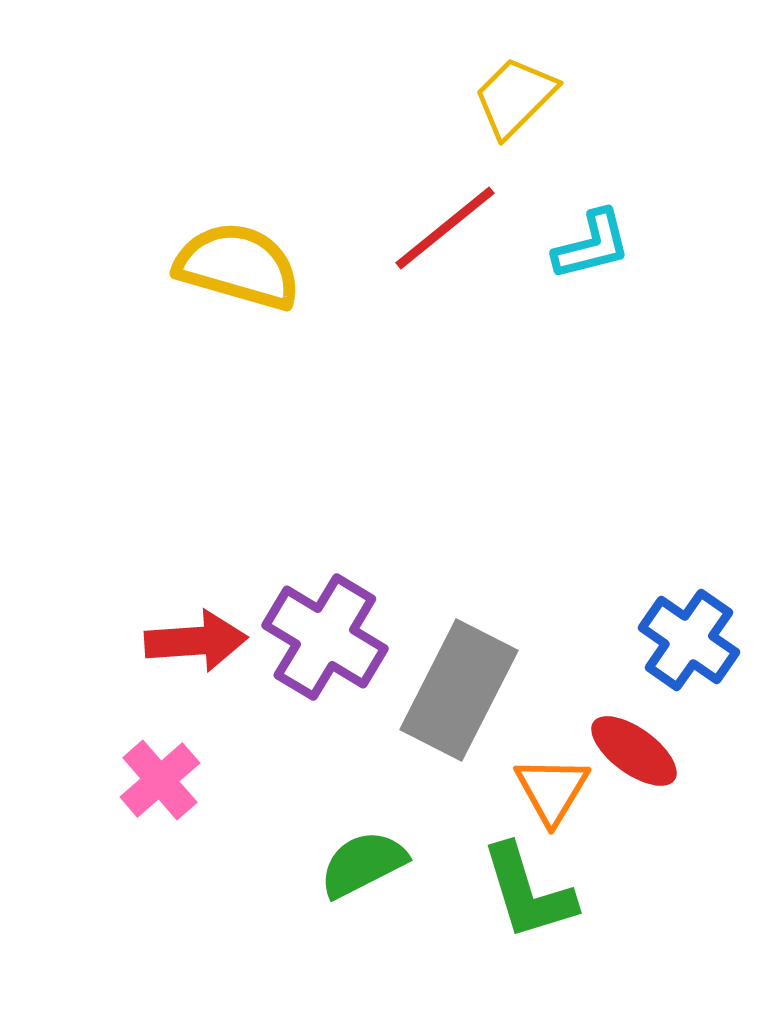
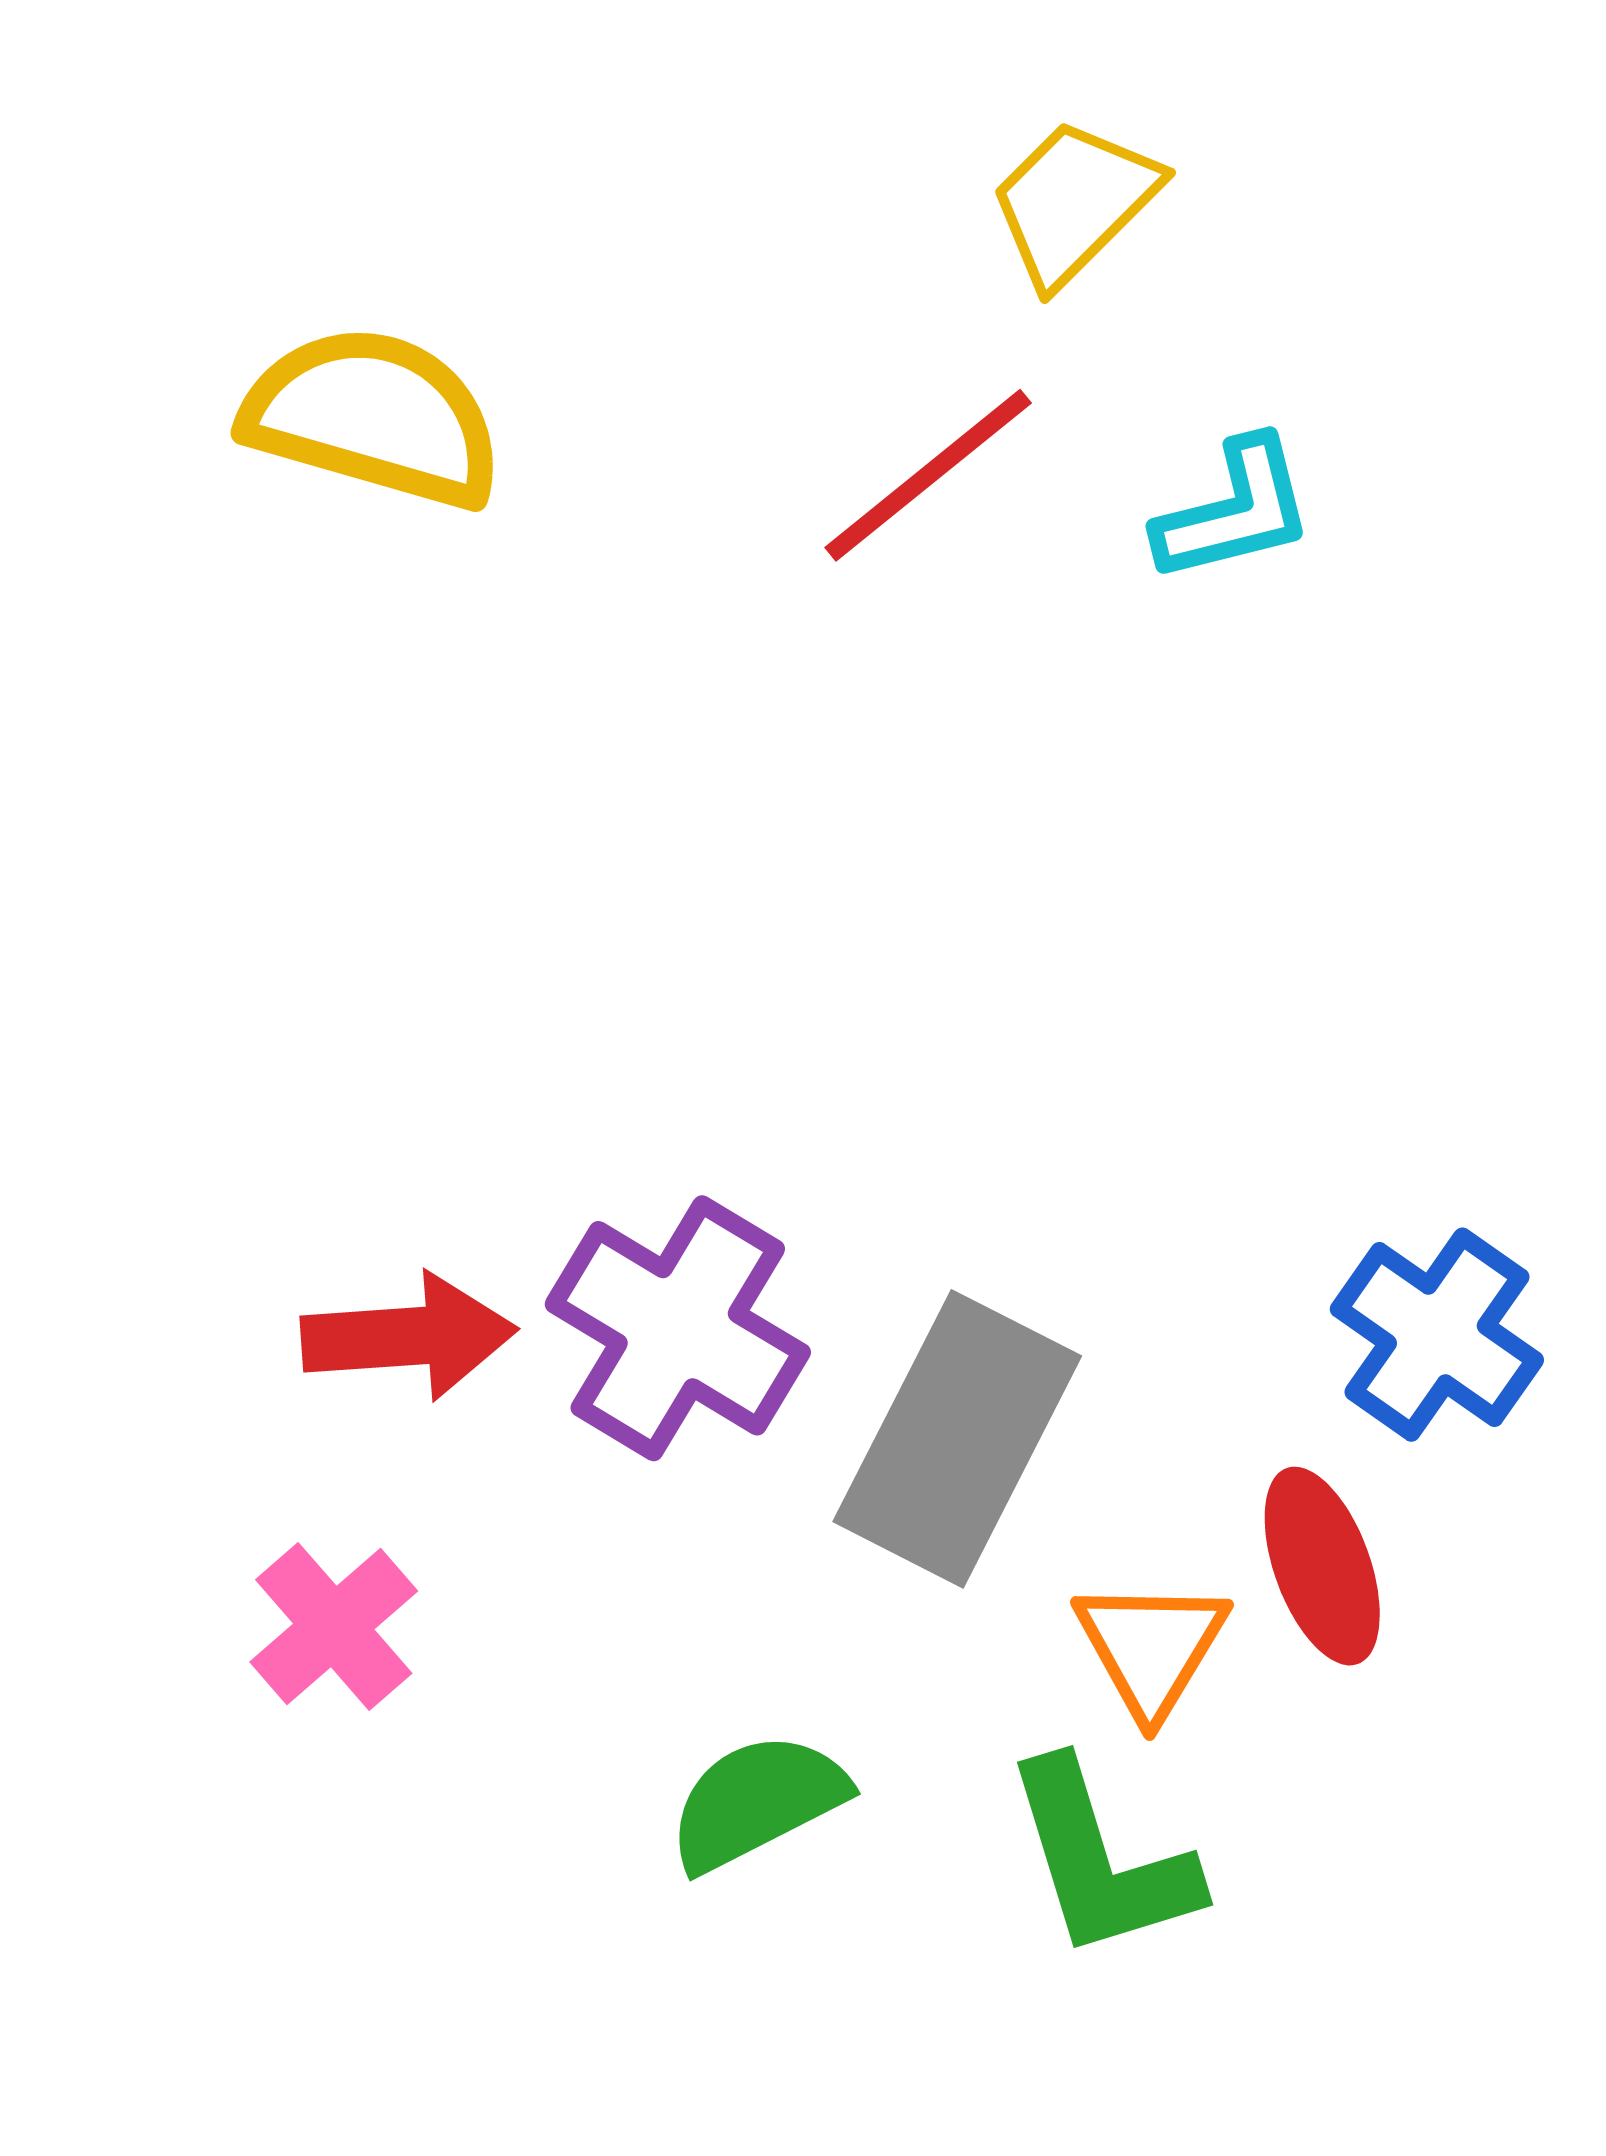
yellow semicircle: (238, 266) -> (373, 417), moved
red ellipse: (634, 751) -> (1322, 1566), turned 34

